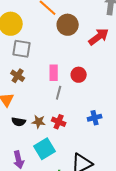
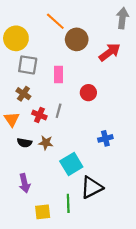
pink rectangle: (54, 73) -> (59, 75), moved
gray line: (59, 93) -> (59, 111), moved
red cross: (59, 122) -> (39, 115), moved
cyan square: (45, 149) -> (71, 164), moved

